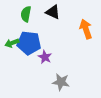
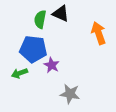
green semicircle: (26, 14) -> (40, 19), moved
green arrow: (12, 43) -> (19, 73), moved

